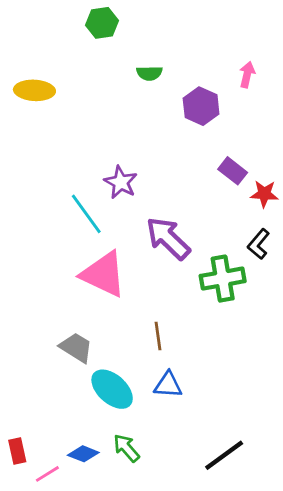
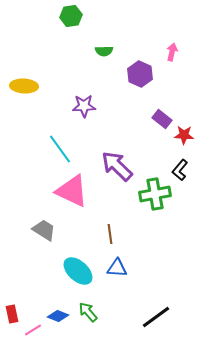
yellow ellipse: (34, 90) -> (24, 86), moved
purple star: (121, 182) -> (84, 106), moved, turned -30
gray trapezoid: (76, 347) -> (44, 230), moved

